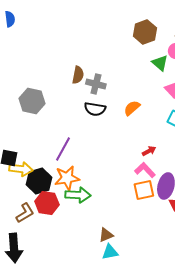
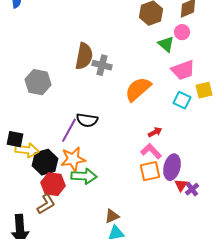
brown semicircle: (78, 75) -> (84, 56), size x1.5
orange semicircle: (132, 108) -> (138, 89), size x1.6
black semicircle: (95, 109) -> (87, 120), moved
brown L-shape: (25, 213) -> (46, 204), moved

